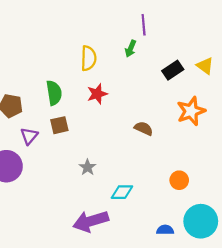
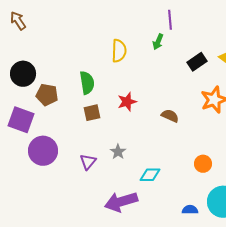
red star: (97, 94) -> (127, 102), moved
purple triangle: (29, 136) -> (88, 162), moved

